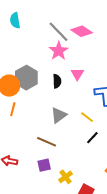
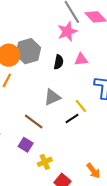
pink triangle: (77, 74) -> (81, 59), turned 40
black line: (92, 138) -> (72, 119), moved
purple square: (44, 165) -> (26, 145), turned 32

